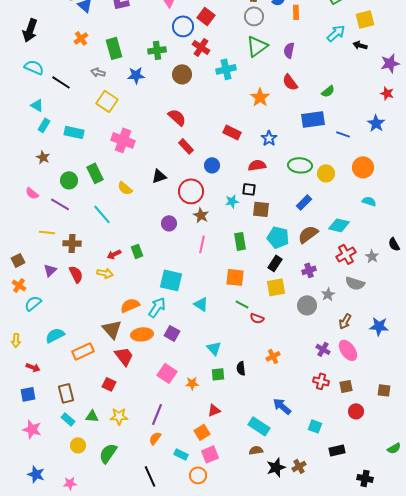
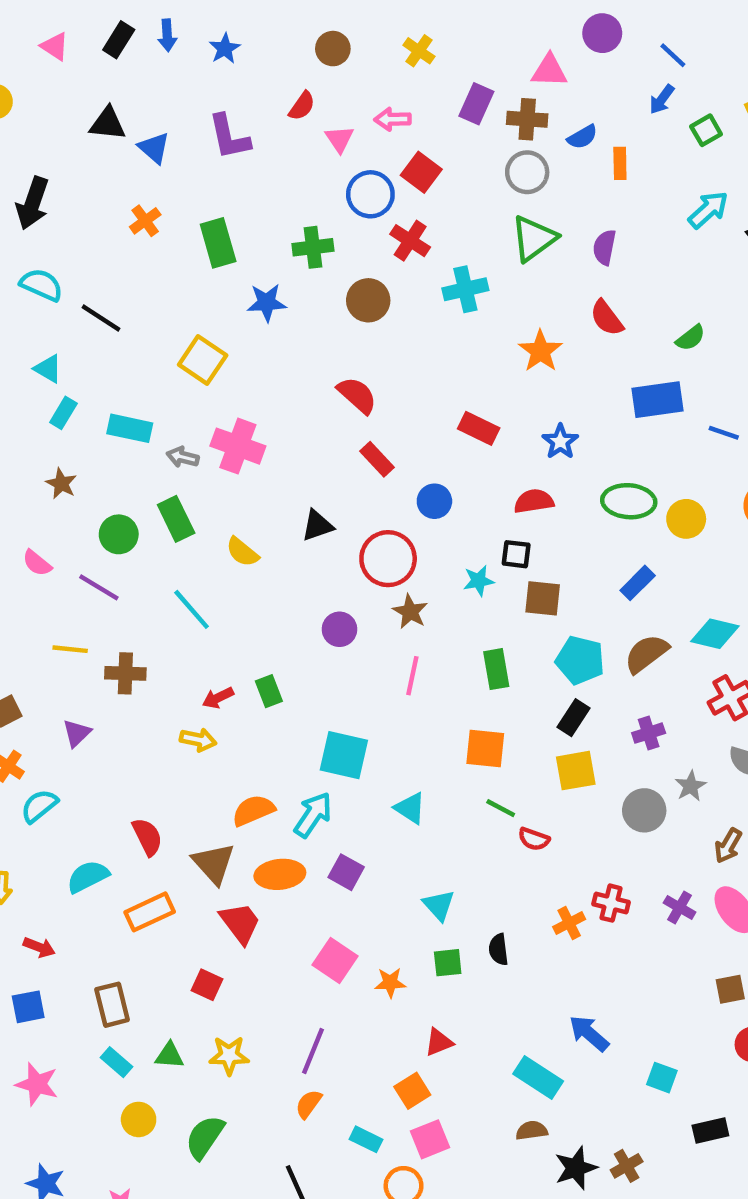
gray arrow: (98, 72) -> (183, 457), moved
red semicircle: (76, 274) -> (147, 837), moved
red cross: (321, 381) -> (611, 903), moved

